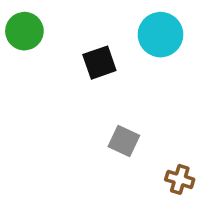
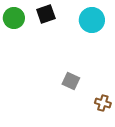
black square: (99, 63) -> (46, 14), moved

